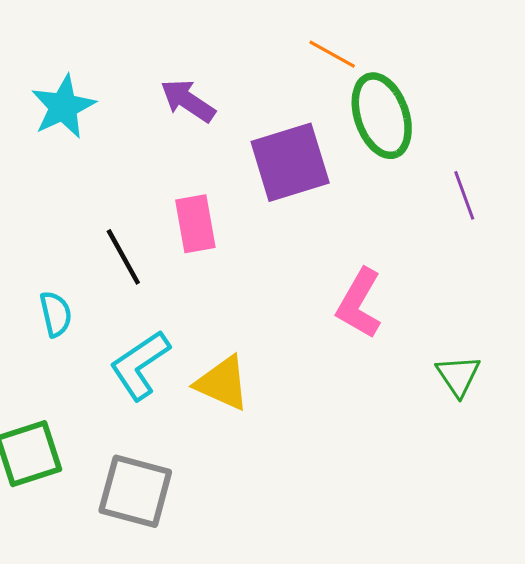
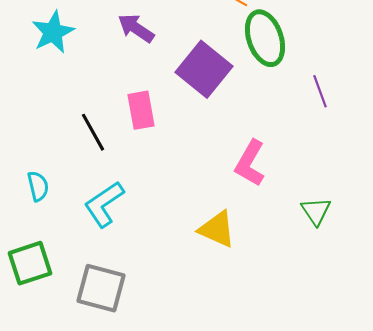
purple square: (290, 162) -> (204, 69), turned -34
cyan semicircle: (56, 314) -> (38, 186), moved
yellow triangle: (222, 383) -> (217, 229), moved

